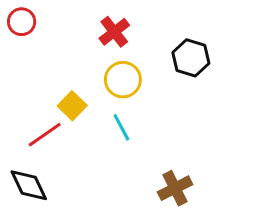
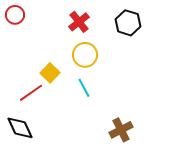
black hexagon: (191, 58) -> (128, 23), moved

